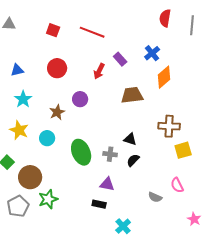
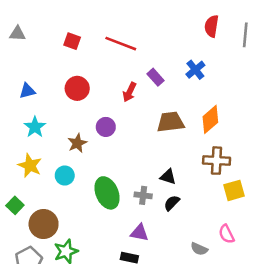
orange diamond: (164, 77) -> (210, 119), moved

